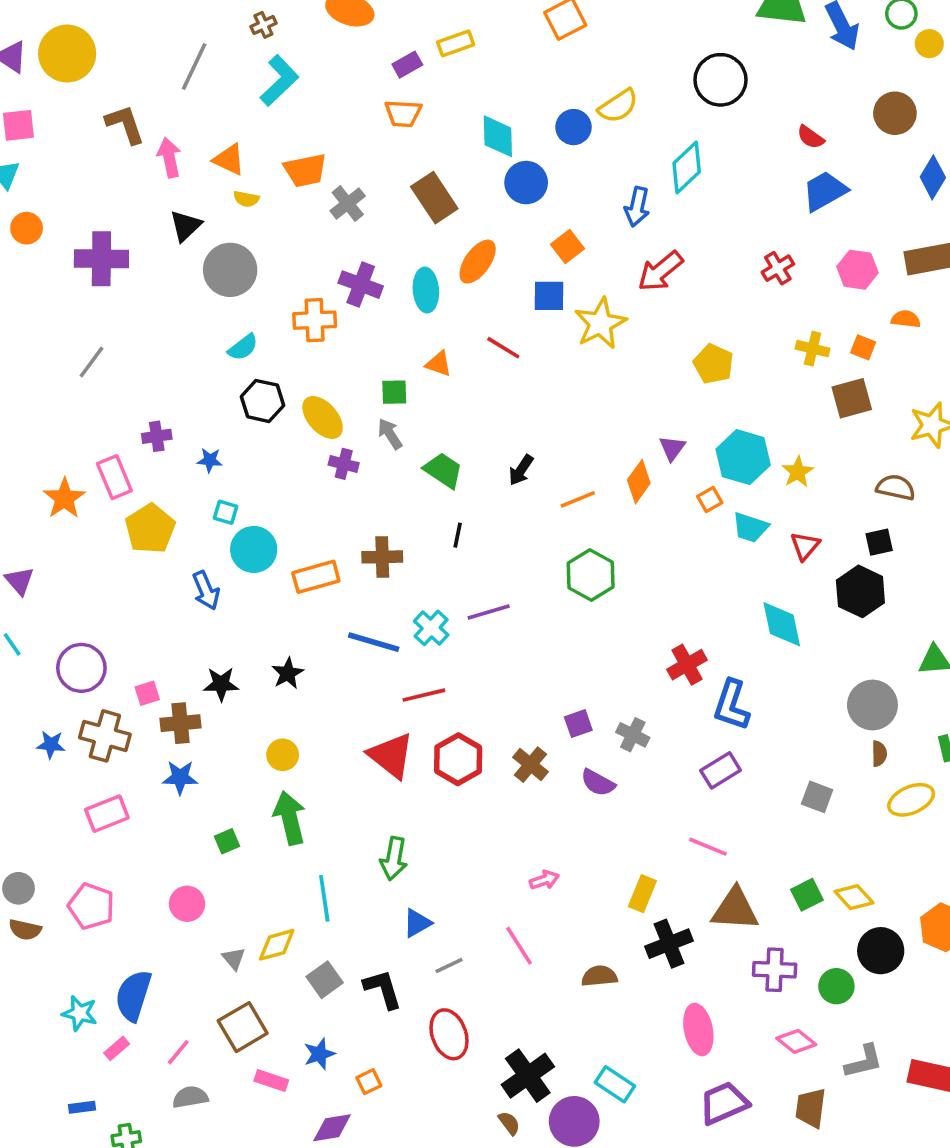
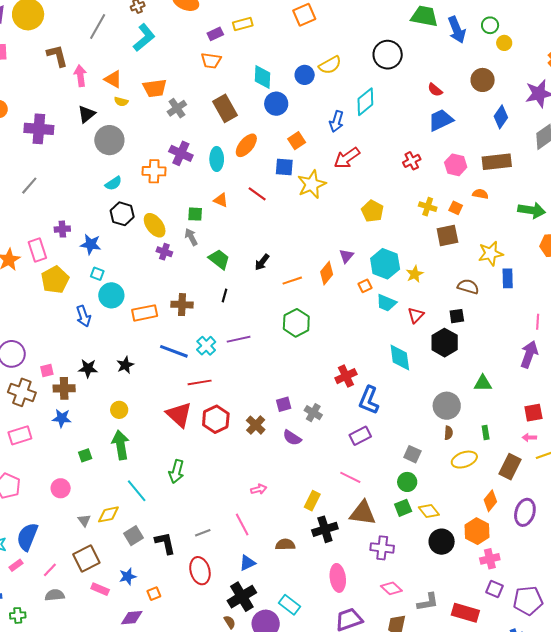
blue star: (210, 460) -> (91, 244), size x1.5
cyan line: (324, 898) -> (137, 491), turned -35
blue triangle: (417, 923) -> (247, 563), moved
green circle: (836, 986) -> (407, 482), moved

